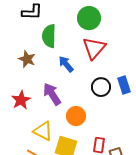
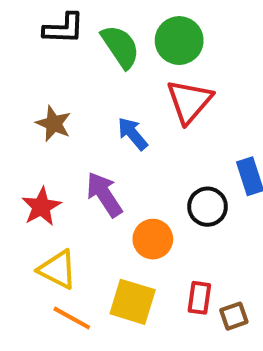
green semicircle: (49, 36) -> (120, 47), moved, turned 145
black circle: (101, 87) -> (208, 207), moved
yellow triangle: (43, 131) -> (58, 269), moved

